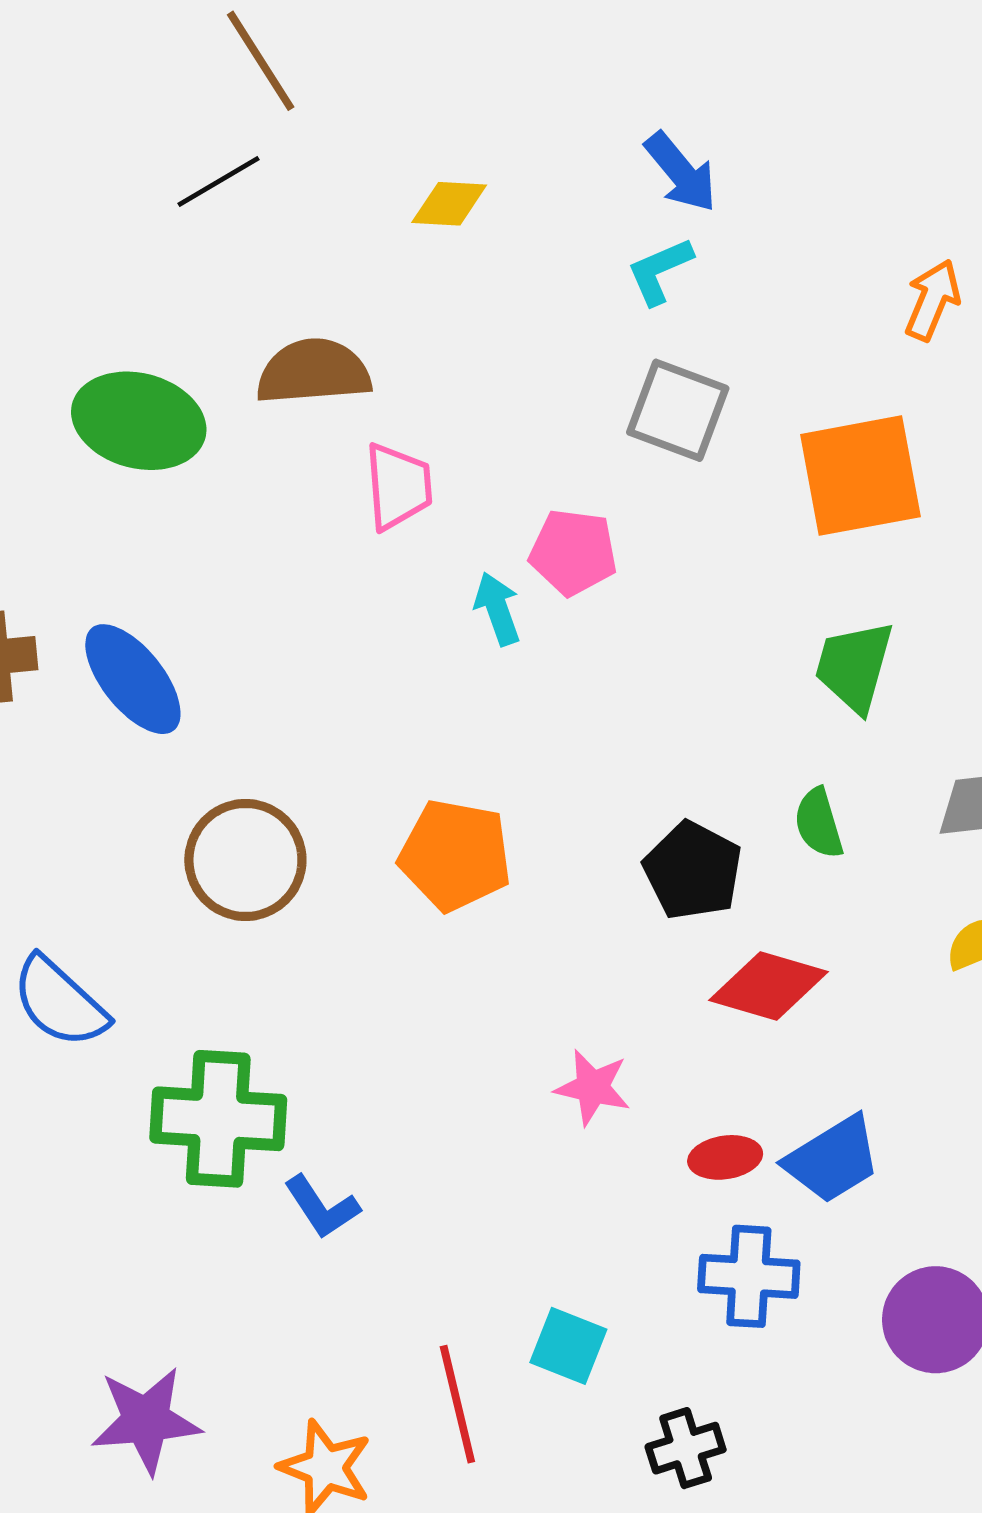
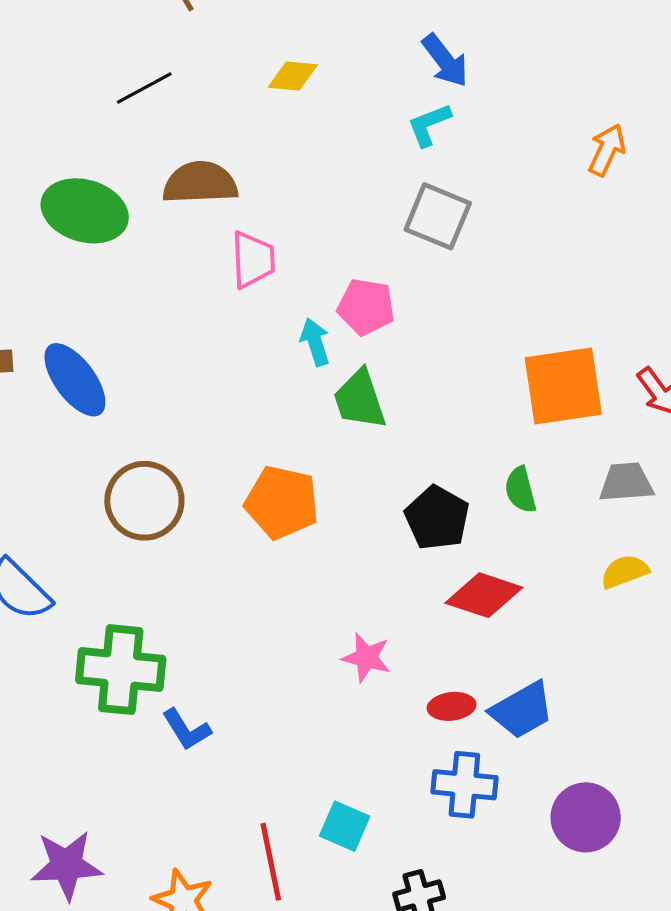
black line: (218, 181) -> (144, 88), moved
orange square: (860, 476) -> (563, 386), moved
green trapezoid: (854, 666) -> (360, 399), moved, turned -36

